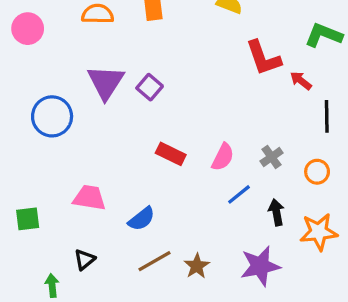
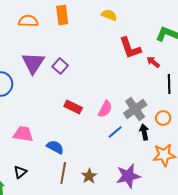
gray cross: (272, 157) -> (135, 109), size x1.6
black arrow: (276, 212) -> (144, 132), moved
blue semicircle: (141, 219) -> (55, 147), turned -114
brown line: (154, 261) -> (63, 173), turned -50

